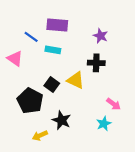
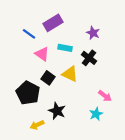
purple rectangle: (57, 25) -> (53, 23), turned -36
cyan rectangle: (53, 50) -> (65, 48), moved
pink triangle: (15, 59) -> (42, 54), moved
black cross: (96, 63) -> (89, 58), turned 35

